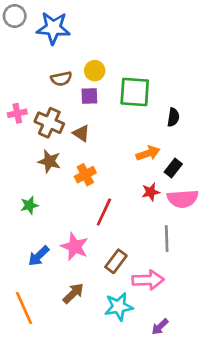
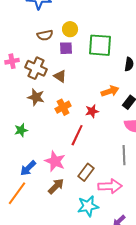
red star: (151, 192) -> (92, 111), moved
brown arrow: (73, 293) -> (56, 186), moved
orange line: (24, 308) -> (17, 193), moved, turned 60

